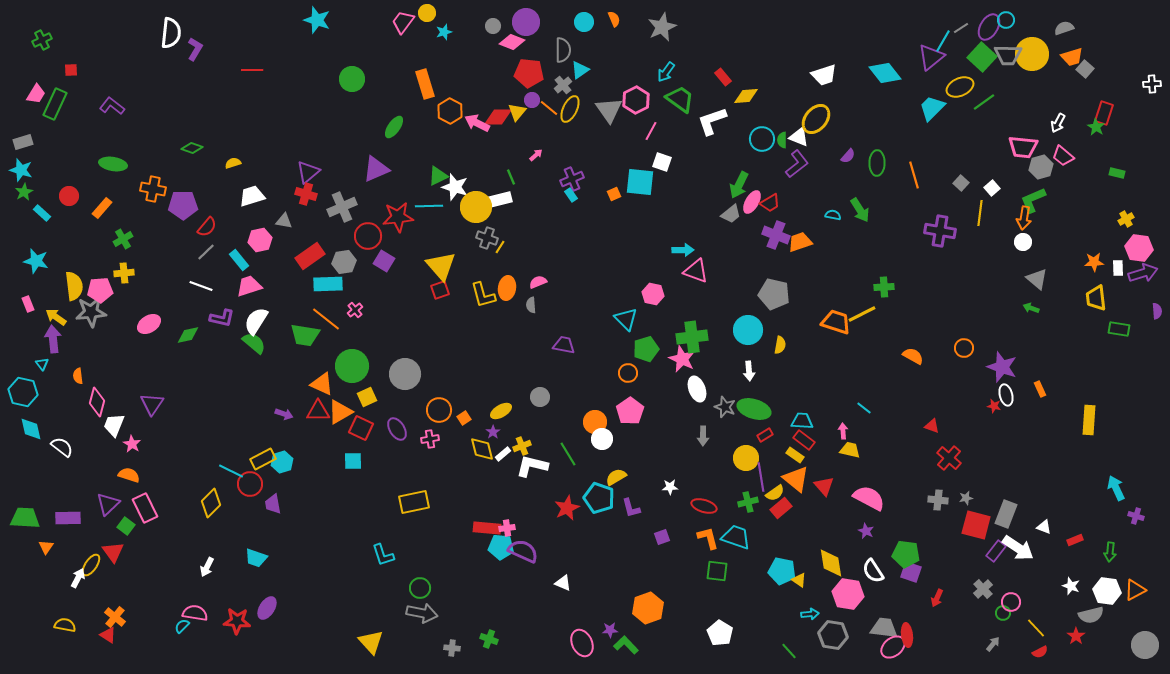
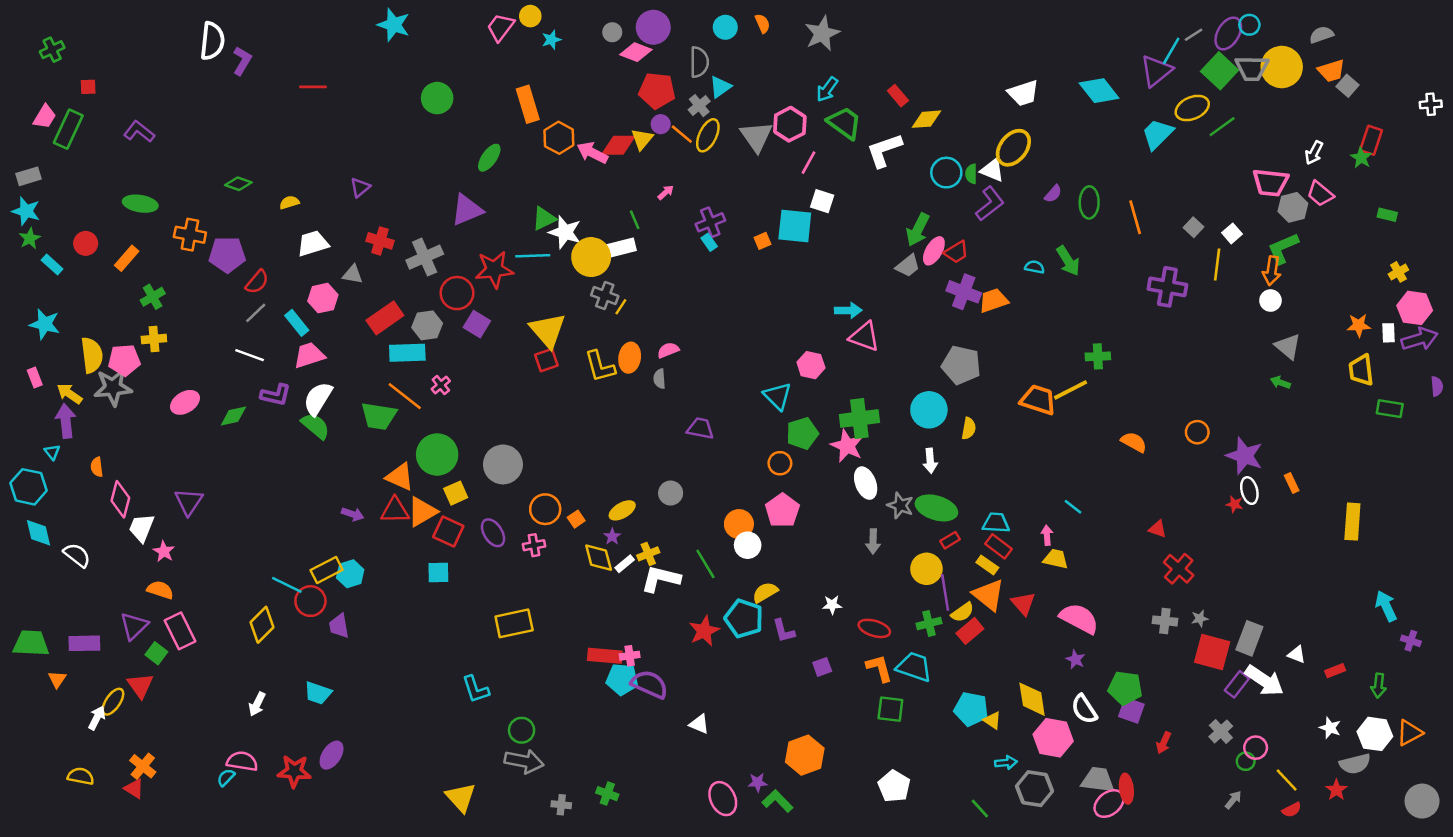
purple triangle: (308, 172) -> (360, 187), moved, size x0.7

